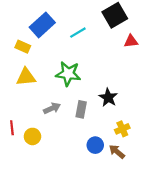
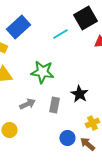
cyan line: (78, 33) -> (60, 34), moved

